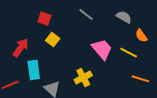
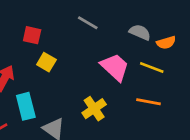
gray semicircle: (124, 17) -> (140, 32), moved
orange semicircle: (141, 36) -> (166, 43), turned -64
orange line: (140, 79) -> (149, 102), moved

